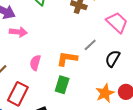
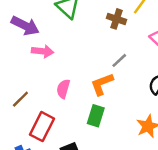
gray line: (90, 45) -> (119, 60), moved
orange L-shape: (67, 59) -> (102, 84), turned -30

